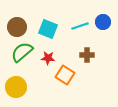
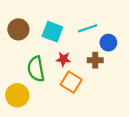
blue circle: (103, 22) -> (108, 43), moved
green semicircle: (22, 52) -> (36, 69), moved, turned -60
red star: (48, 58) -> (63, 59), moved

